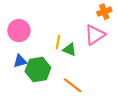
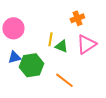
orange cross: (104, 12) -> (77, 18), moved
pink triangle: (95, 35) -> (86, 44), moved

